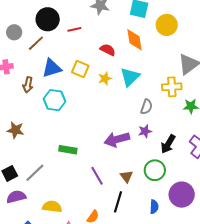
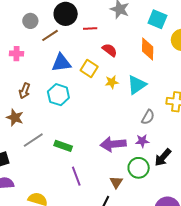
red semicircle: (108, 50) -> (110, 50), moved
brown arrow: (28, 85) -> (25, 91), moved
green circle: (155, 170) -> (139, 168), moved
gray line: (35, 173) -> (33, 140), moved
purple line: (97, 176) -> (76, 176), moved

